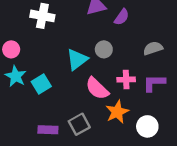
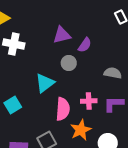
gray semicircle: (153, 48) -> (113, 73), turned 30
gray circle: (104, 49) -> (69, 63), moved
pink semicircle: (97, 88) -> (63, 109), turned -130

